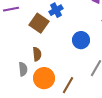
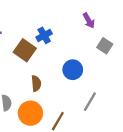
brown semicircle: (37, 54) -> (36, 83), moved

